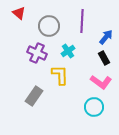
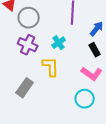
gray circle: (49, 26) -> (29, 18), moved

